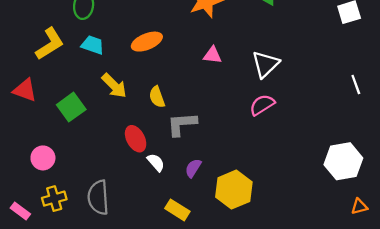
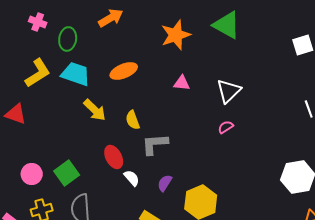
cyan trapezoid: (93, 45) -> (76, 74), size x1.4
pink semicircle: (262, 105) -> (226, 127), size x0.7
green square: (71, 107) -> (67, 173), moved

